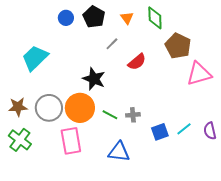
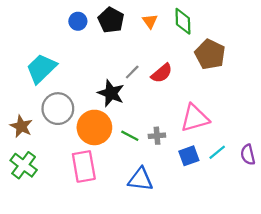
gray line: (112, 44) -> (132, 72), moved
pink triangle: (199, 74) -> (195, 118), moved
brown star: (18, 107) -> (21, 126), turned 30
gray circle: (49, 108) -> (58, 109), moved

